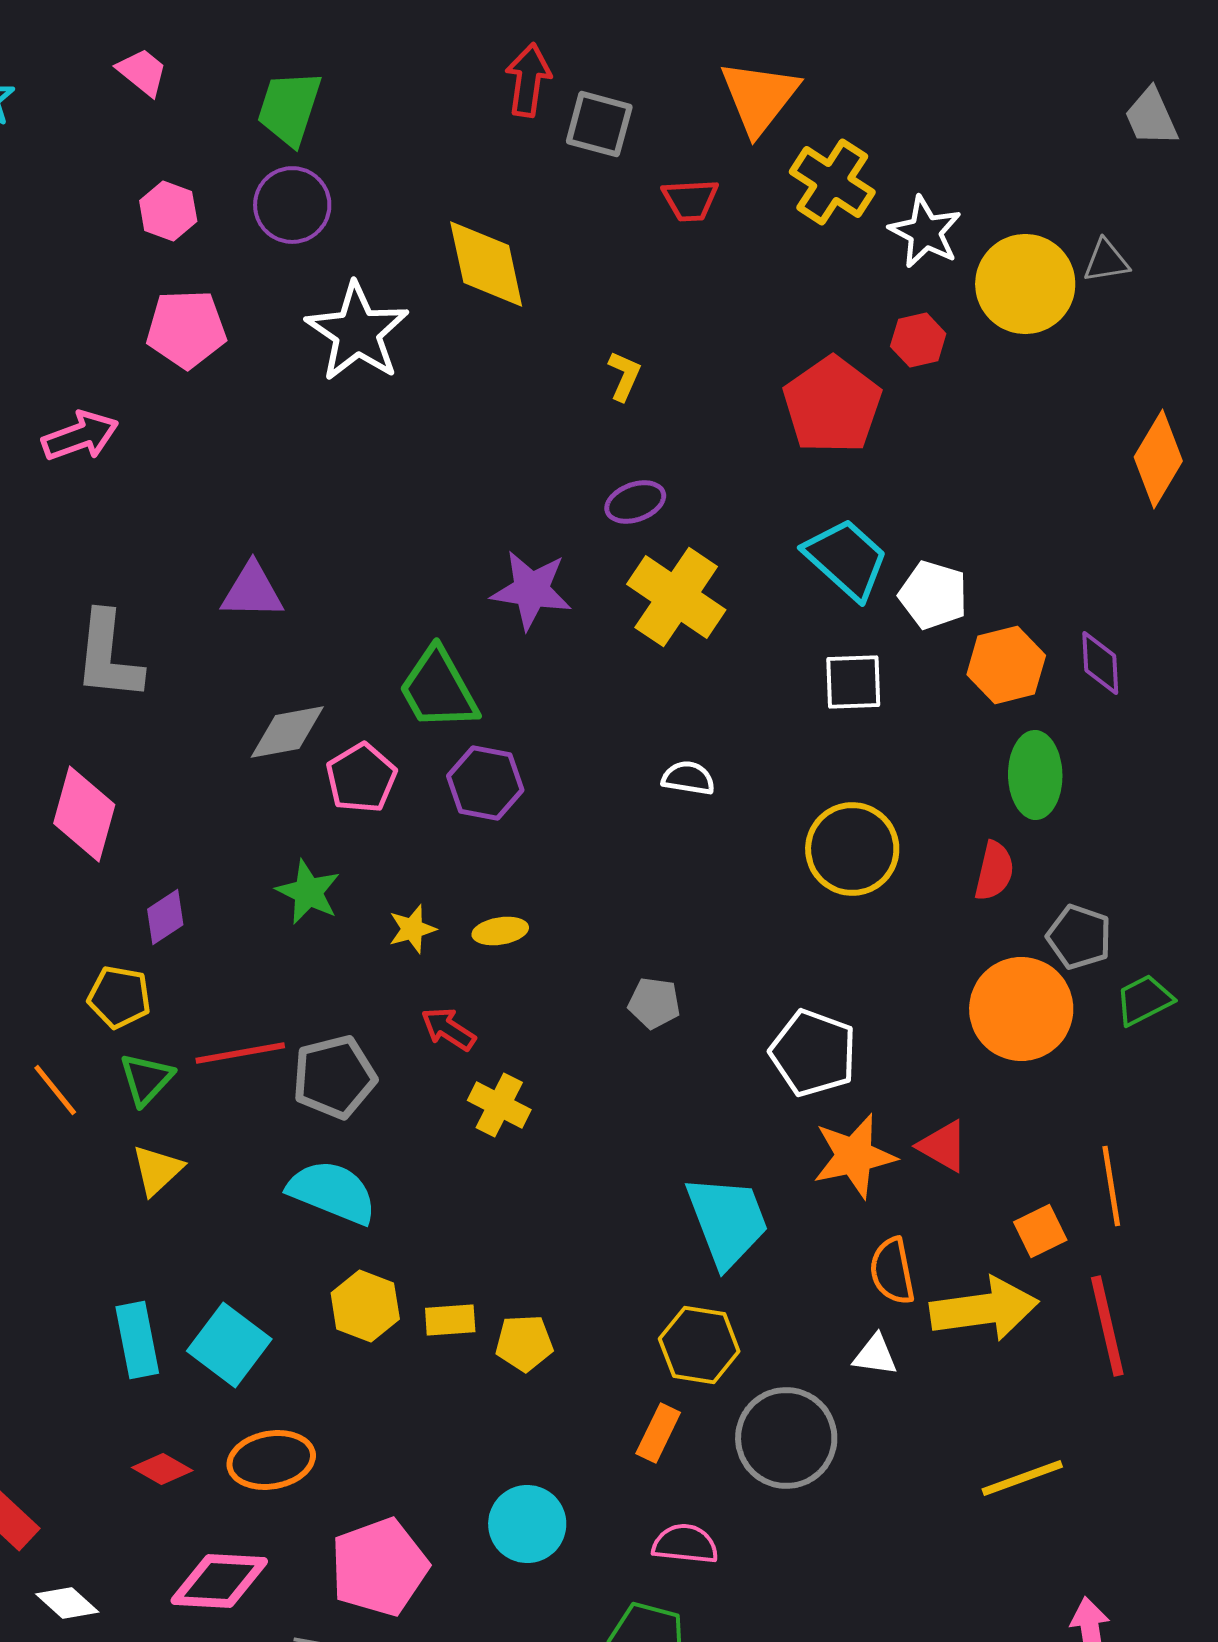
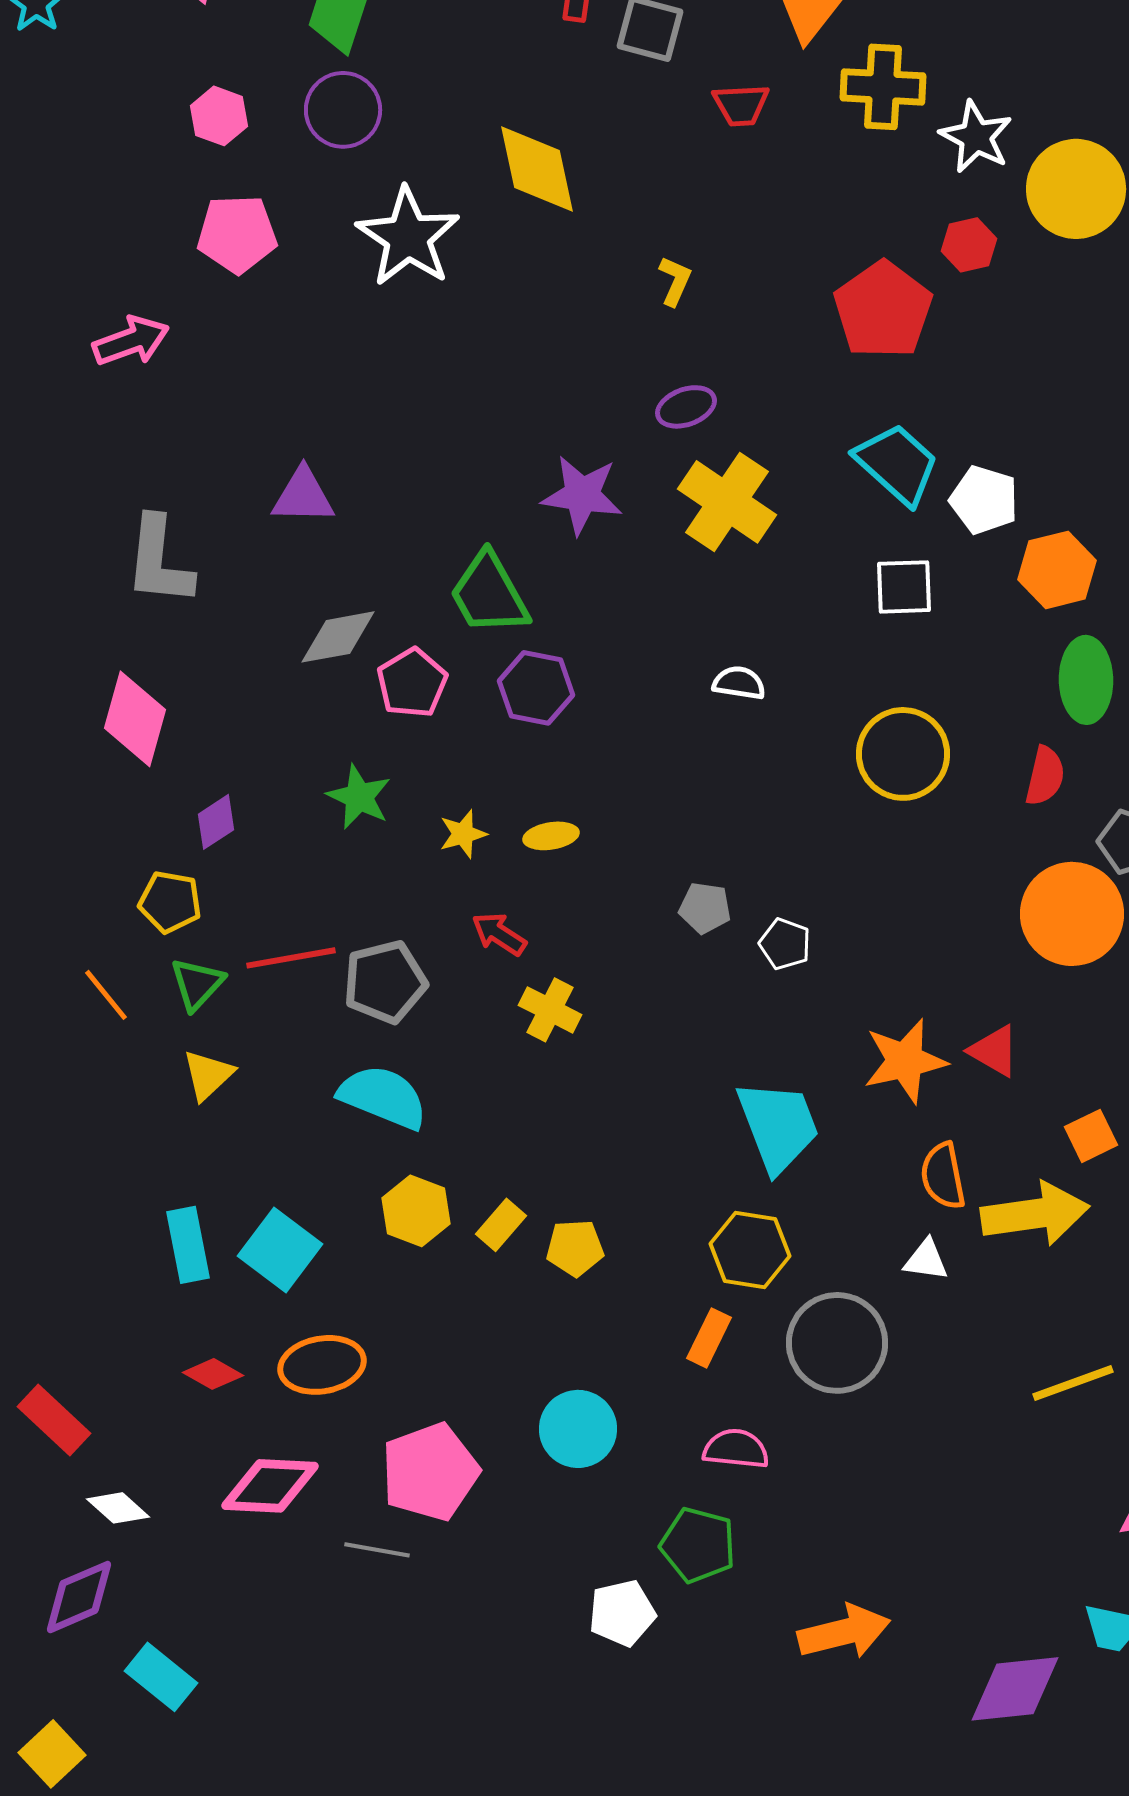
yellow cross: (832, 182) -> (883, 87), turned -30
white pentagon: (813, 1053) -> (785, 944), moved, size x0.6
yellow rectangle: (450, 1320) -> (501, 1225), turned -45

